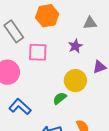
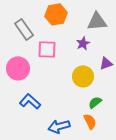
gray triangle: (90, 23) -> (97, 21), size x1.5
green semicircle: (60, 98) -> (95, 102), moved

